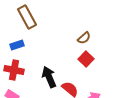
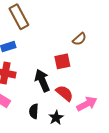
red square: (86, 59) -> (62, 61), moved, turned 35

